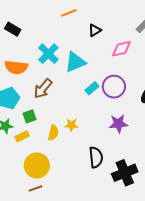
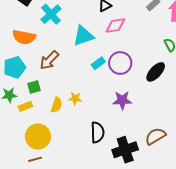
pink diamond: (121, 49) -> (115, 25), moved
cyan cross: (48, 54) -> (51, 14), moved

